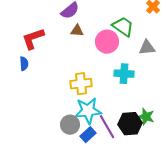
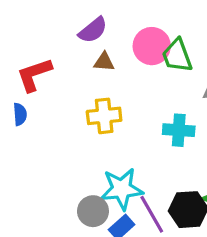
green trapezoid: (123, 27) -> (177, 56), turned -145
pink circle: (107, 42) -> (152, 46), moved
yellow cross: (81, 84) -> (104, 116), moved

